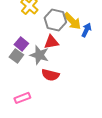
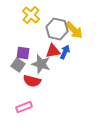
blue arrow: (86, 30) -> (65, 52), moved
purple square: (21, 44) -> (23, 53), turned -32
red semicircle: (50, 75) -> (32, 81), moved

